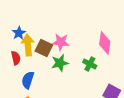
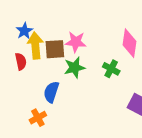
brown square: (44, 48) -> (55, 49), turned -30
blue semicircle: (28, 80) -> (51, 92), moved

